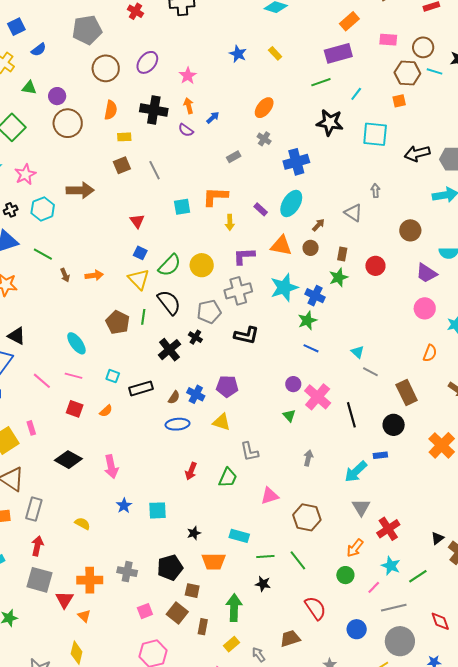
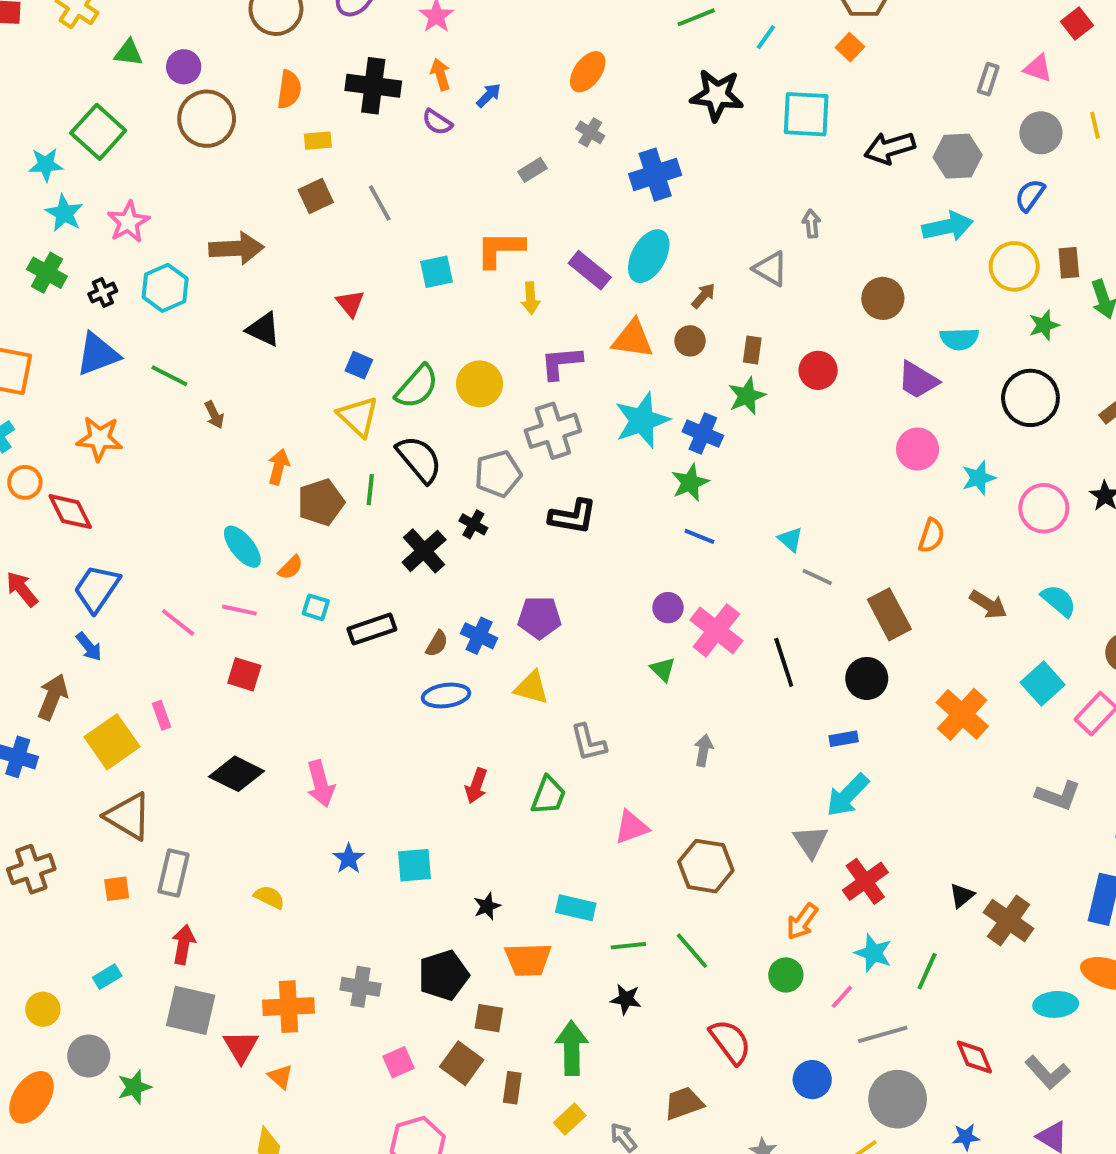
orange square: (399, 101) -> (850, 47), turned -32
purple rectangle: (261, 209) -> (590, 270), size x1.5
orange arrow: (94, 275) -> (279, 467), moved, turned -66
brown pentagon: (118, 322) -> (321, 502), turned 30
black triangle: (16, 336) -> (263, 329), moved
orange semicircle: (106, 411) -> (291, 568), moved
cyan arrow: (356, 472) -> (848, 795), moved
green line: (418, 576) -> (927, 971), turned -30

